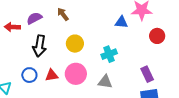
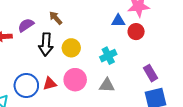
red circle: (157, 36) -> (136, 32), moved
black arrow: (39, 46) -> (46, 44), moved
blue circle: (29, 75) -> (26, 86), size x1.5

